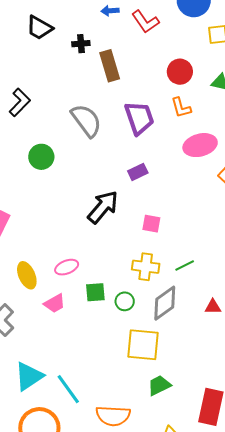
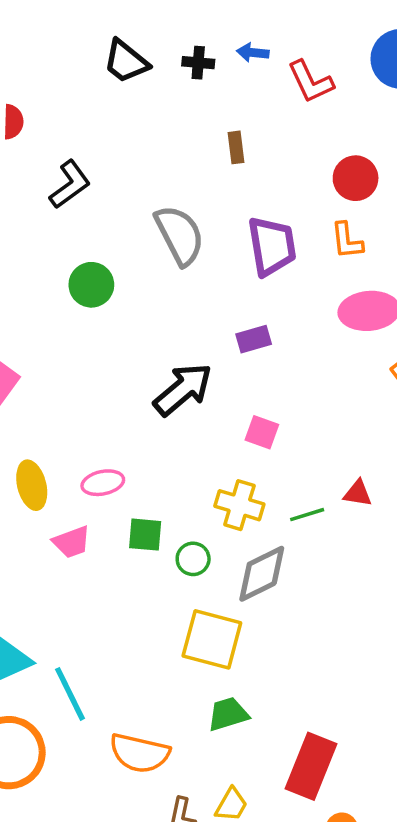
black cross: (81, 44) -> (198, 63), moved
brown rectangle: (110, 66) -> (236, 147), size x0.6
red triangle: (213, 307) -> (358, 493), moved

